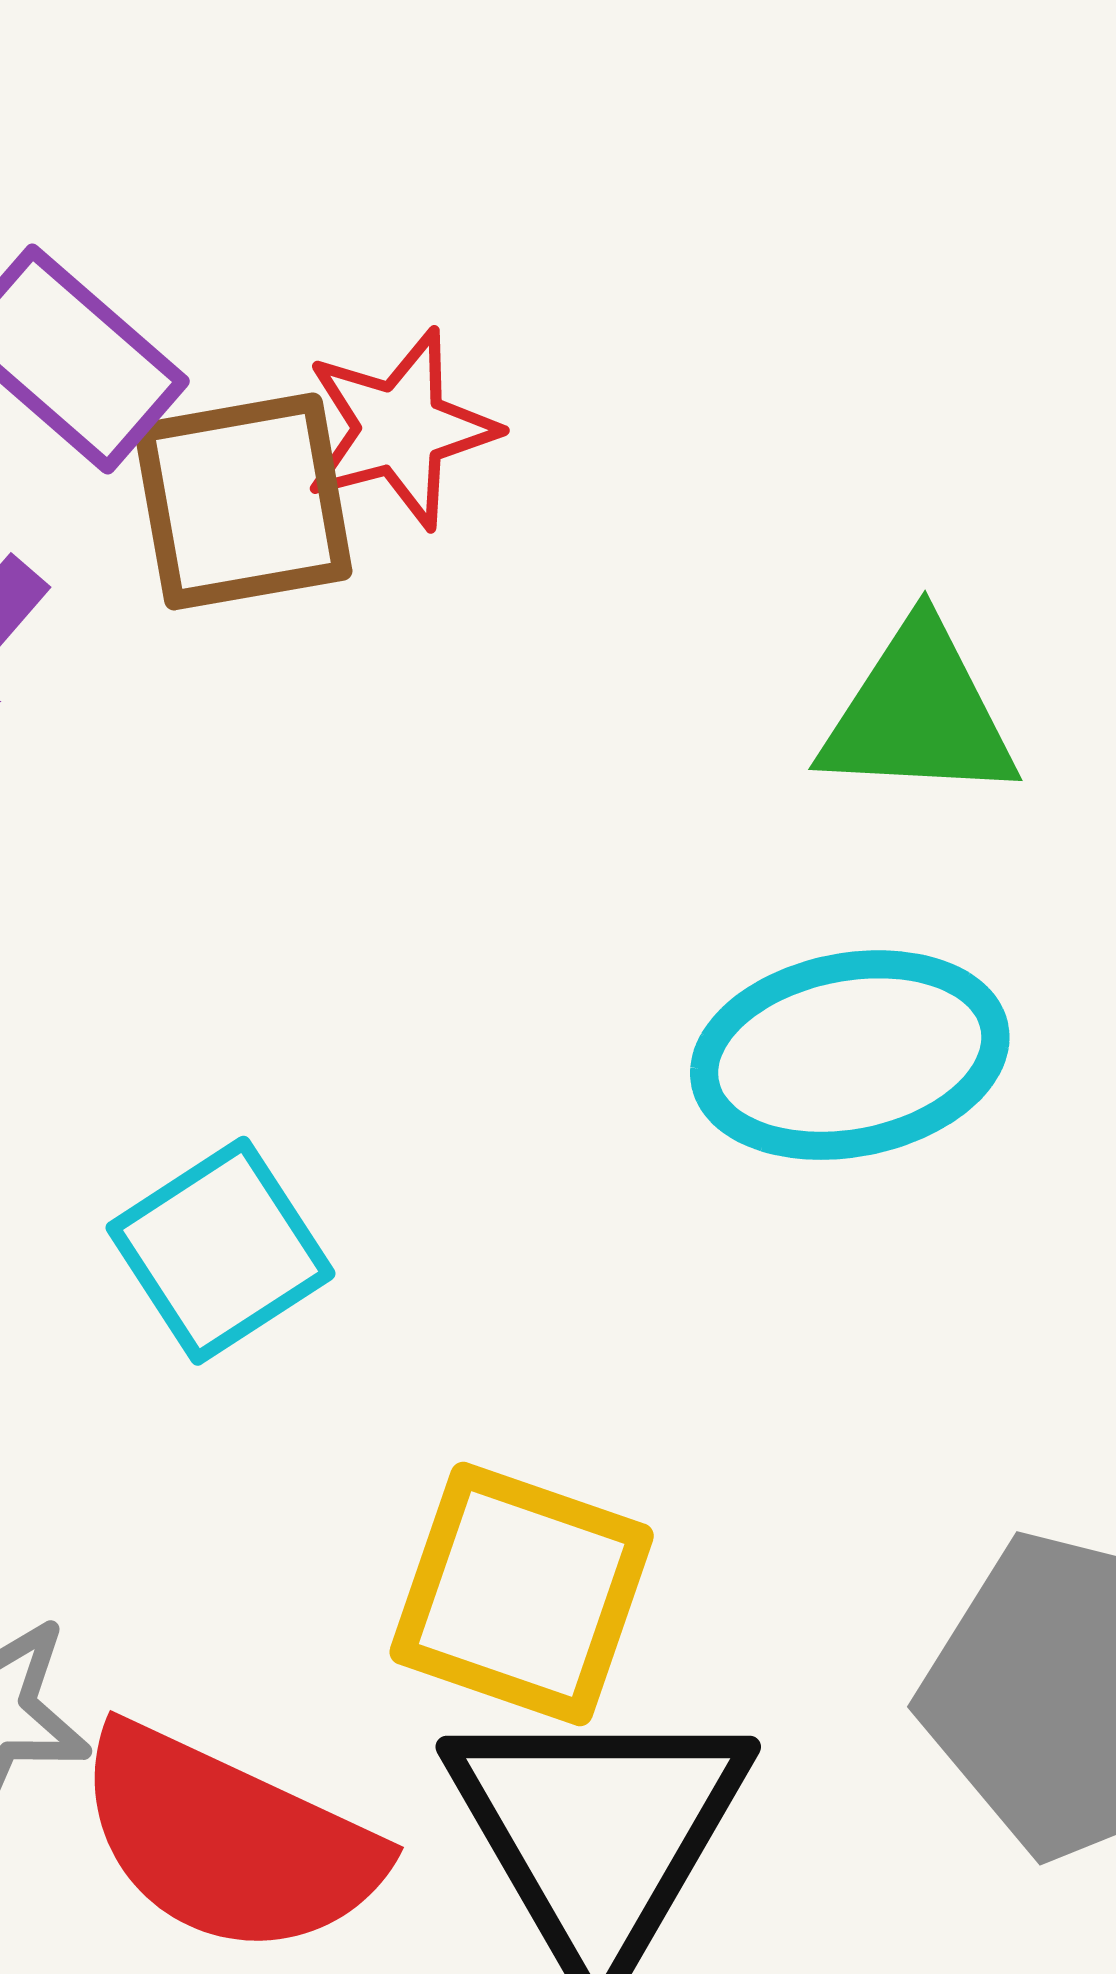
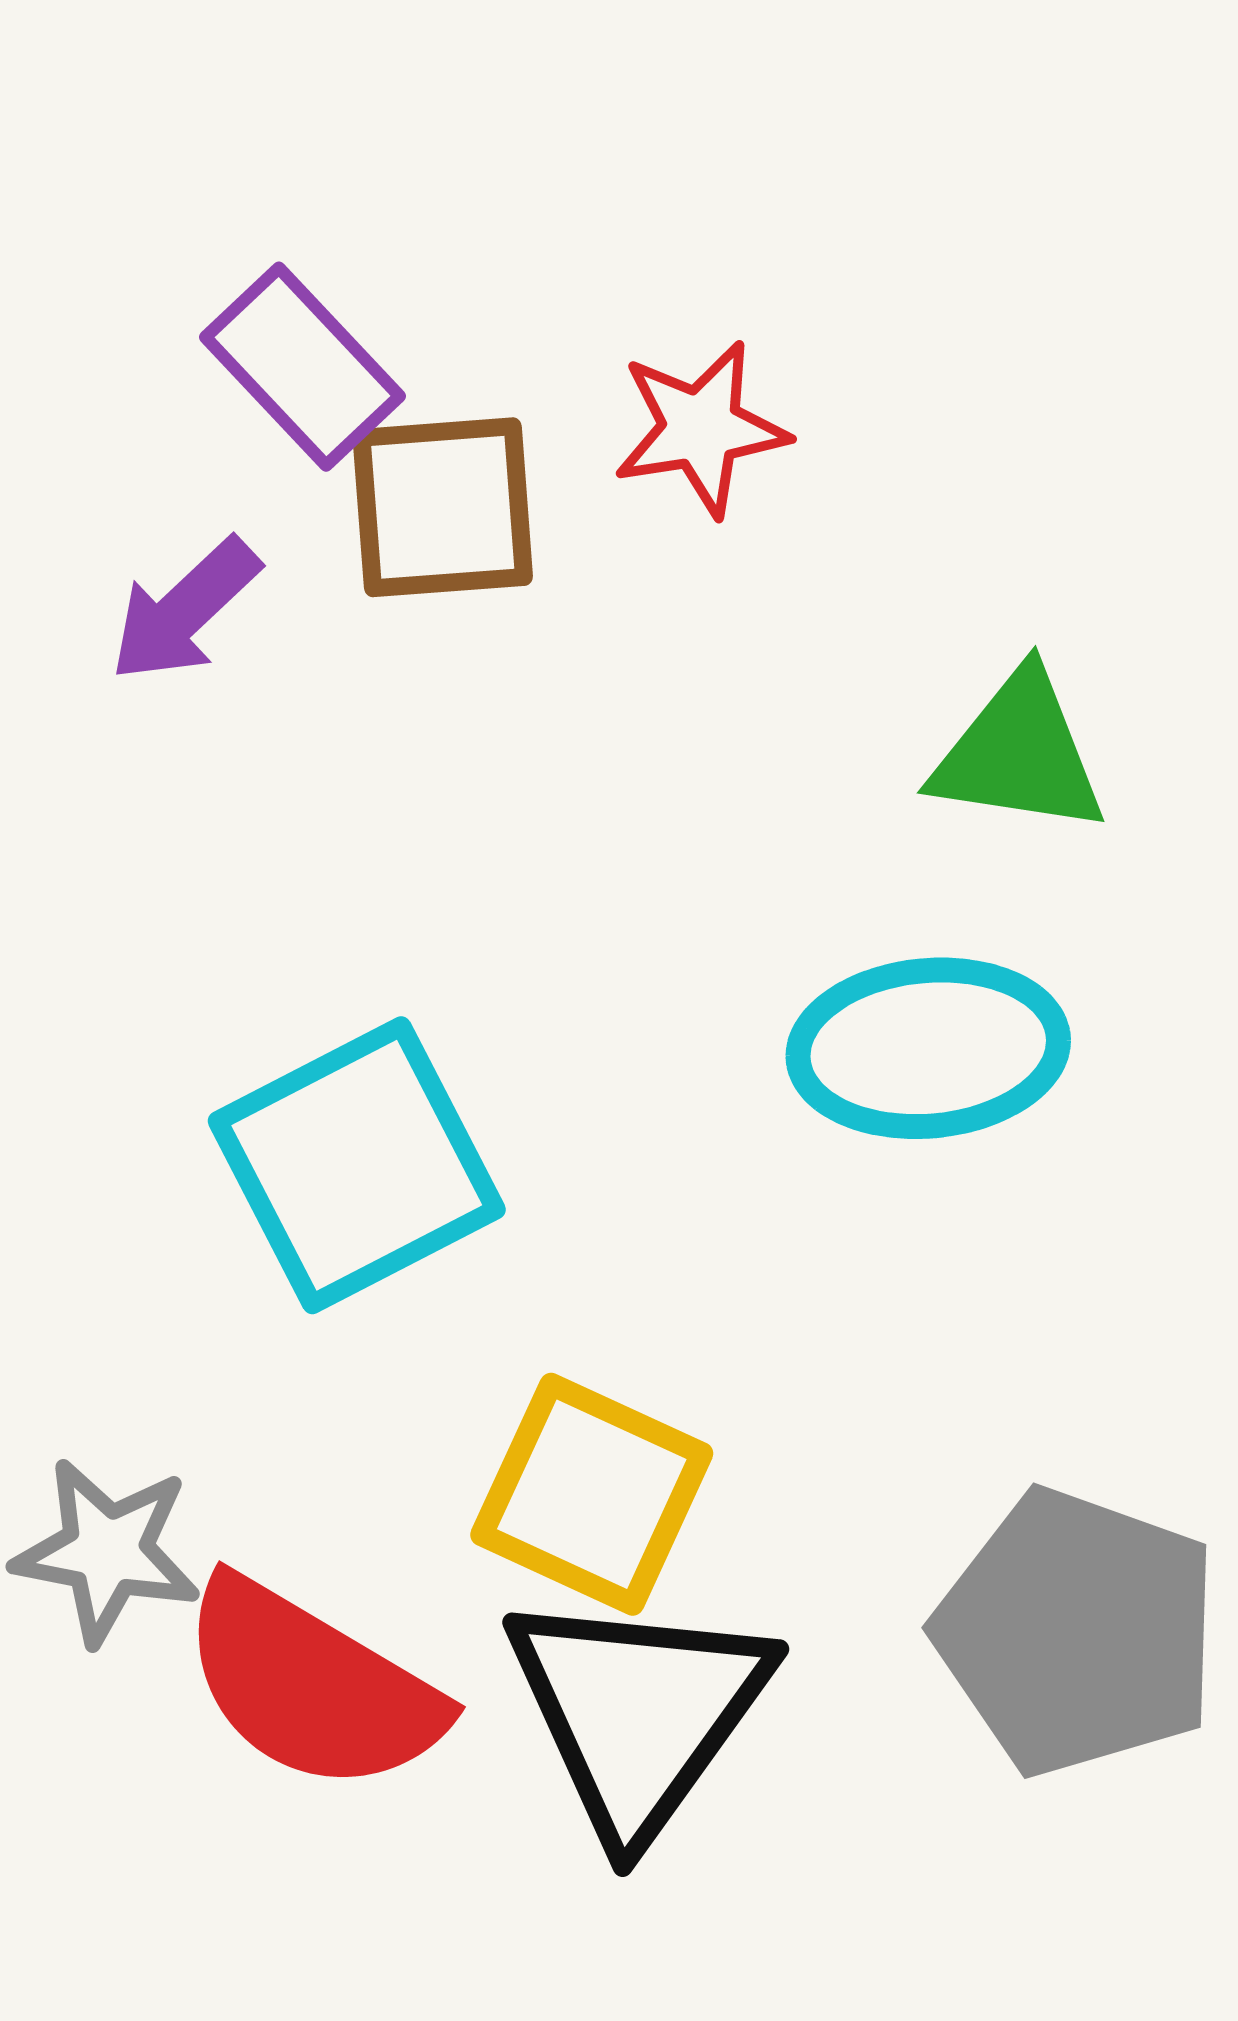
red star: (400, 429) -> (701, 428), moved
cyan square: (221, 1251) -> (357, 1165), size x1.5

